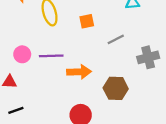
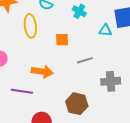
purple line: (51, 56) -> (22, 91), moved
orange arrow: (79, 72) -> (42, 72), moved

